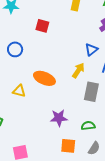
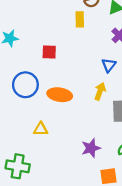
blue circle: (15, 49) -> (25, 85), size x1.5
orange ellipse: (44, 78) -> (60, 95), moved

